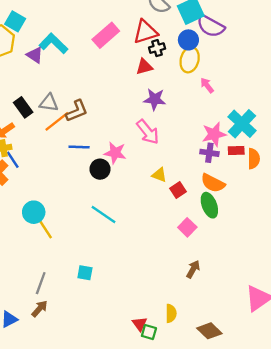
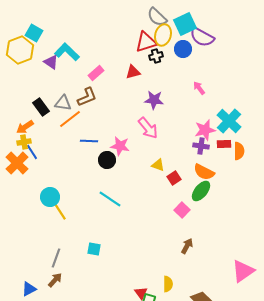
pink rectangle: (106, 35) -> (96, 73), moved, size x0.7
yellow ellipse: (190, 60) -> (163, 35), moved
red triangle: (144, 67) -> (133, 72), moved
brown L-shape: (77, 111) -> (87, 97), moved
green ellipse: (209, 205) -> (201, 191), turned 60

